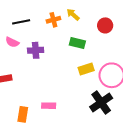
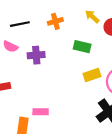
yellow arrow: (73, 15) -> (92, 17), moved
pink rectangle: (49, 106) -> (41, 112), moved

